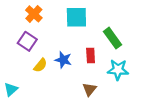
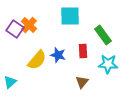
orange cross: (34, 14) -> (29, 25), moved
purple square: (27, 41) -> (15, 29), moved
yellow semicircle: (40, 65) -> (37, 60), size x1.5

